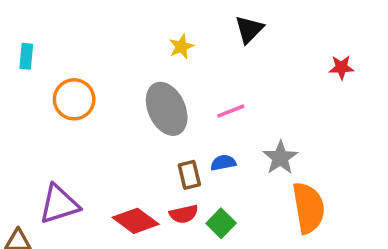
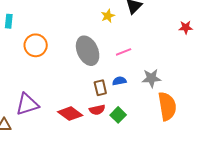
yellow star: (181, 47) -> (108, 16), moved
gray star: (280, 158) -> (151, 78), turned 30

